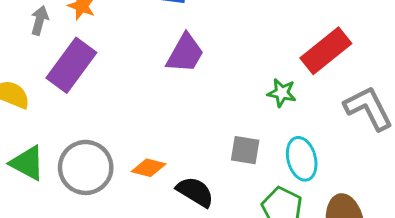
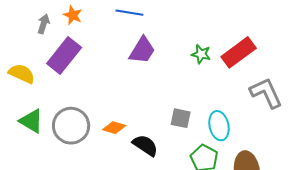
green star: (282, 93) -> (201, 54), moved

